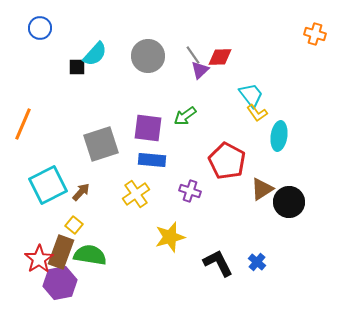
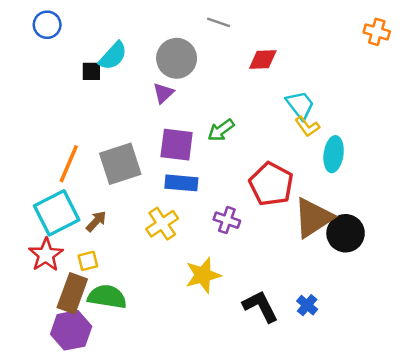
gray line: (193, 55) -> (218, 22), moved, turned -36
purple triangle: (200, 70) -> (163, 93), moved
orange line: (23, 124) -> (69, 164), moved
brown triangle: (262, 189) -> (313, 218), size x1.5
yellow square: (74, 225) -> (88, 261), turned 36
red star: (39, 259) -> (46, 255), moved

